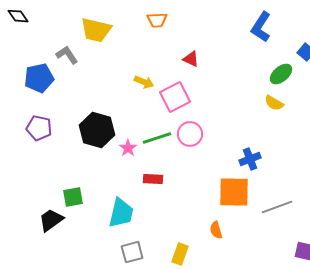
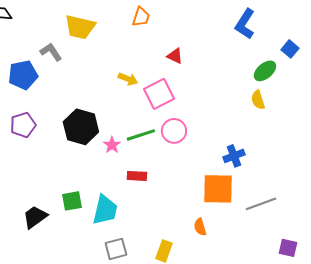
orange trapezoid: (157, 20) -> (141, 17), turned -70
yellow semicircle: (274, 103) -> (258, 100), turned 42
purple pentagon: (39, 128) -> (23, 125), turned -30
green square: (73, 197) -> (72, 201), moved

